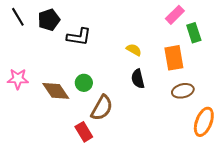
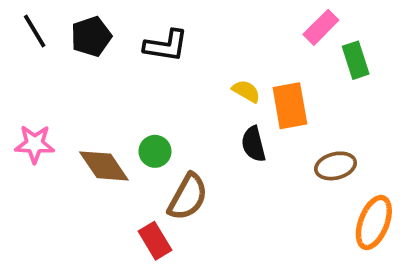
black L-shape: (79, 37) -> (166, 46), moved
orange rectangle: (174, 58) -> (290, 106), moved

